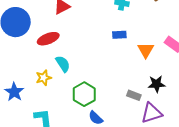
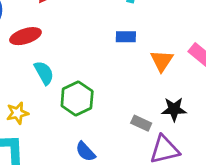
yellow star: (44, 78) -> (17, 113), moved
green hexagon: (84, 94) -> (77, 98), moved

